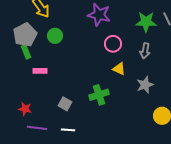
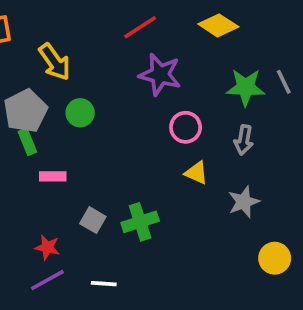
green cross: (99, 95) -> (140, 222), moved
gray square: (65, 104) -> (93, 220), moved
red star: (25, 109) -> (47, 247), moved
purple line: (37, 128) -> (47, 280), turned -36

